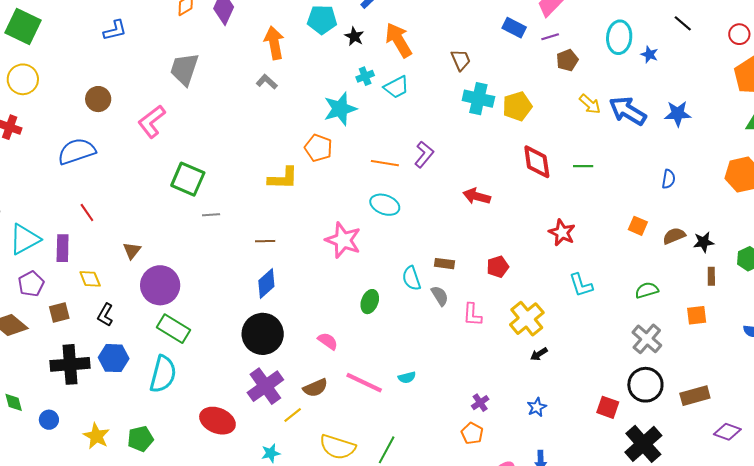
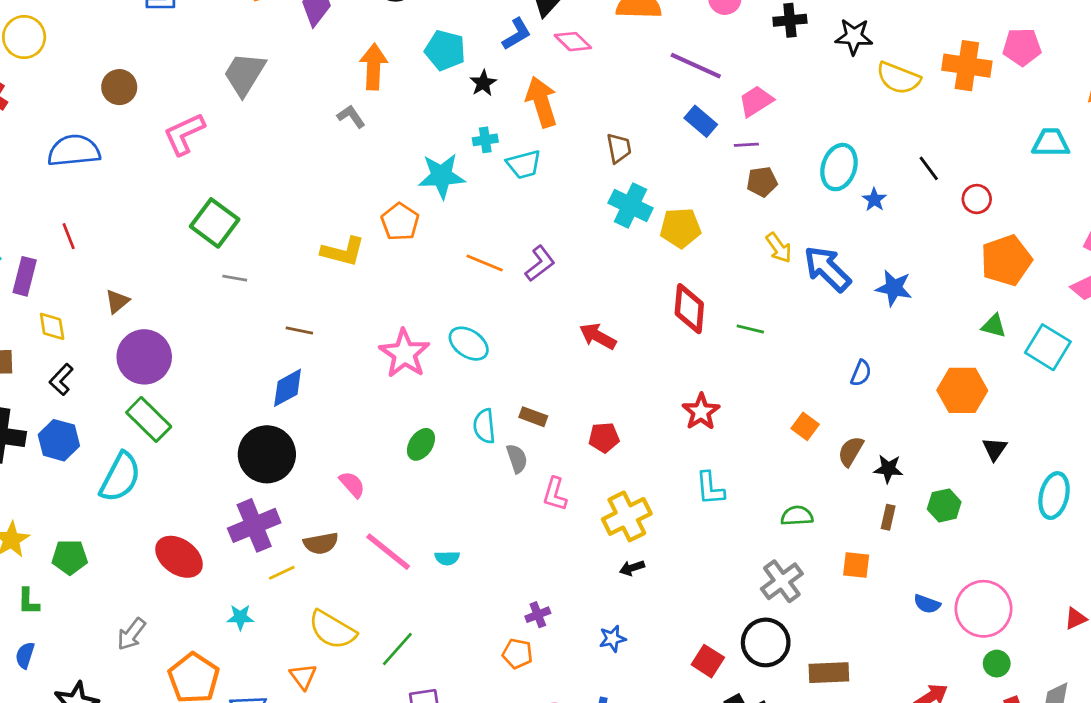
red circle: (739, 34) -> (977, 199), moved
cyan ellipse: (385, 205) -> (469, 344), moved
brown semicircle: (674, 236) -> (851, 451), turned -50
orange pentagon: (472, 433) -> (517, 654), turned -30

